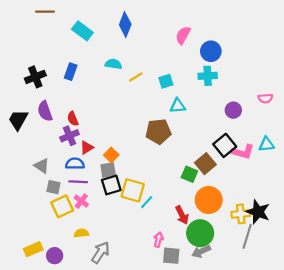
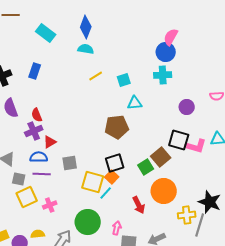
pink semicircle: (183, 35) -> (171, 37), moved
cyan semicircle: (113, 64) -> (86, 49), moved
black square: (225, 145) -> (179, 140), turned -35
orange square: (111, 155) -> (112, 177), moved
green square: (189, 174) -> (146, 167), turned 35
black square: (111, 185) -> (115, 163), moved
pink cross: (81, 201) -> (50, 205), moved, turned 32
yellow cross: (241, 214) -> (187, 215), moved
yellow semicircle: (81, 233) -> (38, 234), moved
green circle: (200, 233) -> (88, 222), moved

